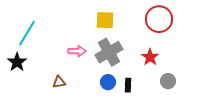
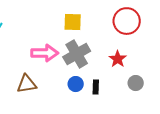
pink arrow: (77, 51) -> (45, 53), size x1.5
brown triangle: (59, 82) -> (27, 84), size x1.5

